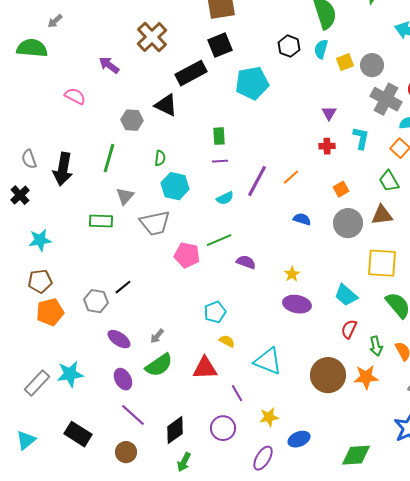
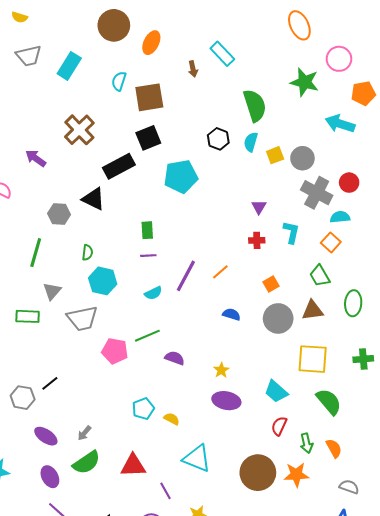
yellow semicircle: (227, 341) -> (172, 419), moved

